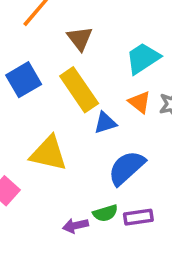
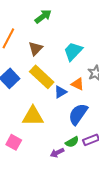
brown triangle: (80, 38) -> (36, 48), turned 35
orange triangle: (140, 102) -> (78, 84), moved

